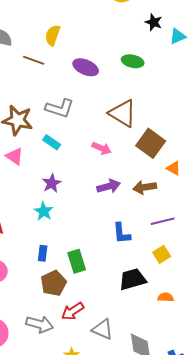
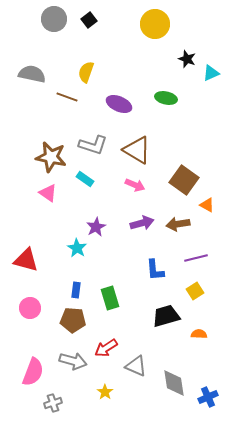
brown triangle: (123, 113) -> (137, 150), moved
purple star: (52, 183) -> (96, 227), moved
brown pentagon: (54, 283) -> (73, 320), moved, turned 30

